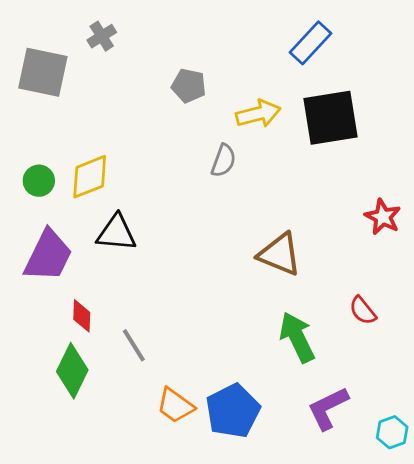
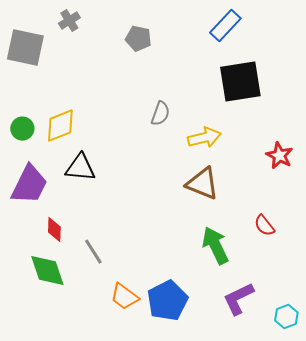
gray pentagon: (189, 86) -> (138, 39), moved
yellow arrow: (258, 114) -> (204, 138), moved
green diamond: (72, 371) -> (47, 271), turned -45

